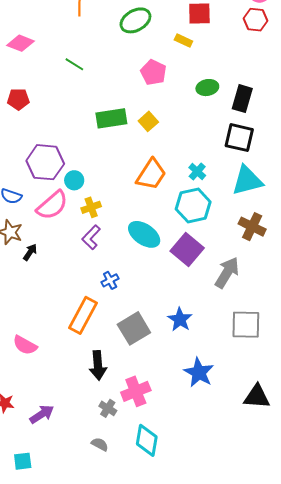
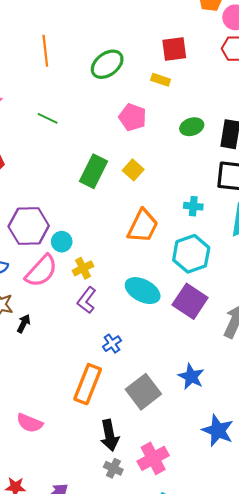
green rectangle: (111, 118) -> (93, 171), turned -48
cyan cross: (197, 171) -> (193, 206), moved, turned -30
gray cross: (108, 408) -> (113, 468), moved

